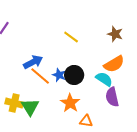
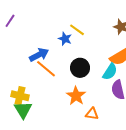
blue star: (59, 75) -> (65, 39), moved
cyan semicircle: (104, 79) -> (110, 72), turned 90
green triangle: (30, 107) -> (23, 110), moved

